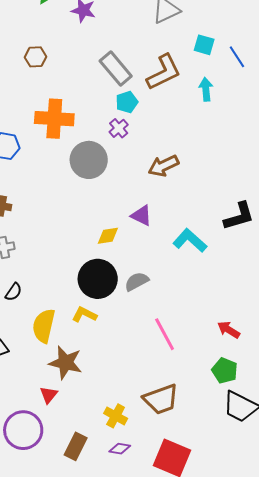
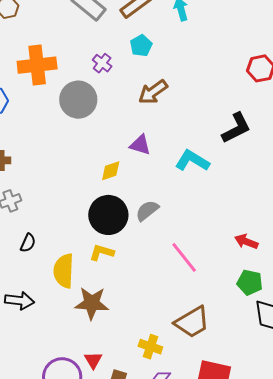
cyan pentagon: (127, 102) -> (141, 46), moved
red triangle: (49, 395) -> (93, 360), moved

